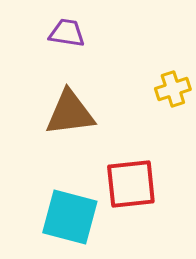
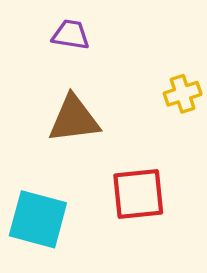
cyan square: (70, 217) -> (38, 219), moved

